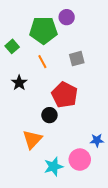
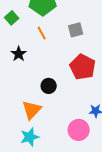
red pentagon: (65, 95) -> (83, 67), moved
cyan star: (54, 167) -> (30, 137), moved

